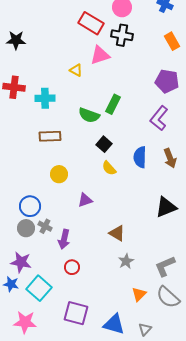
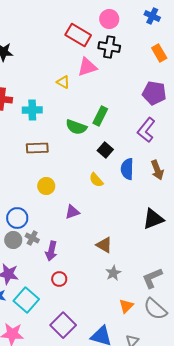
black square: (104, 144) -> (105, 150), moved
purple square: (76, 313) -> (63, 325), turned 30

